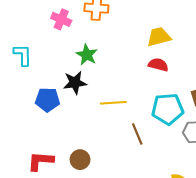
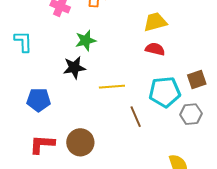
green star: (87, 55) -> (86, 40), turned 30
blue pentagon: (47, 100) -> (39, 100), moved
brown circle: (80, 160) -> (80, 142), size x1.4

